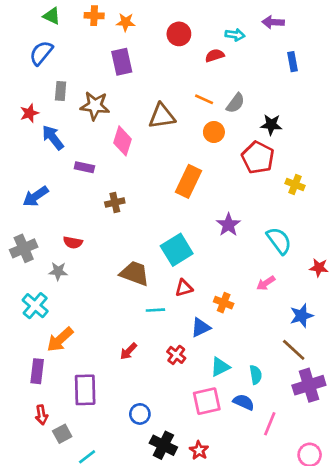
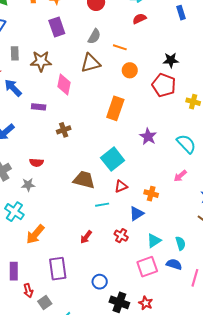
red semicircle: (215, 55) -> (139, 19), moved
gray semicircle: (236, 103) -> (94, 36), moved
purple rectangle: (37, 371) -> (14, 271), moved

